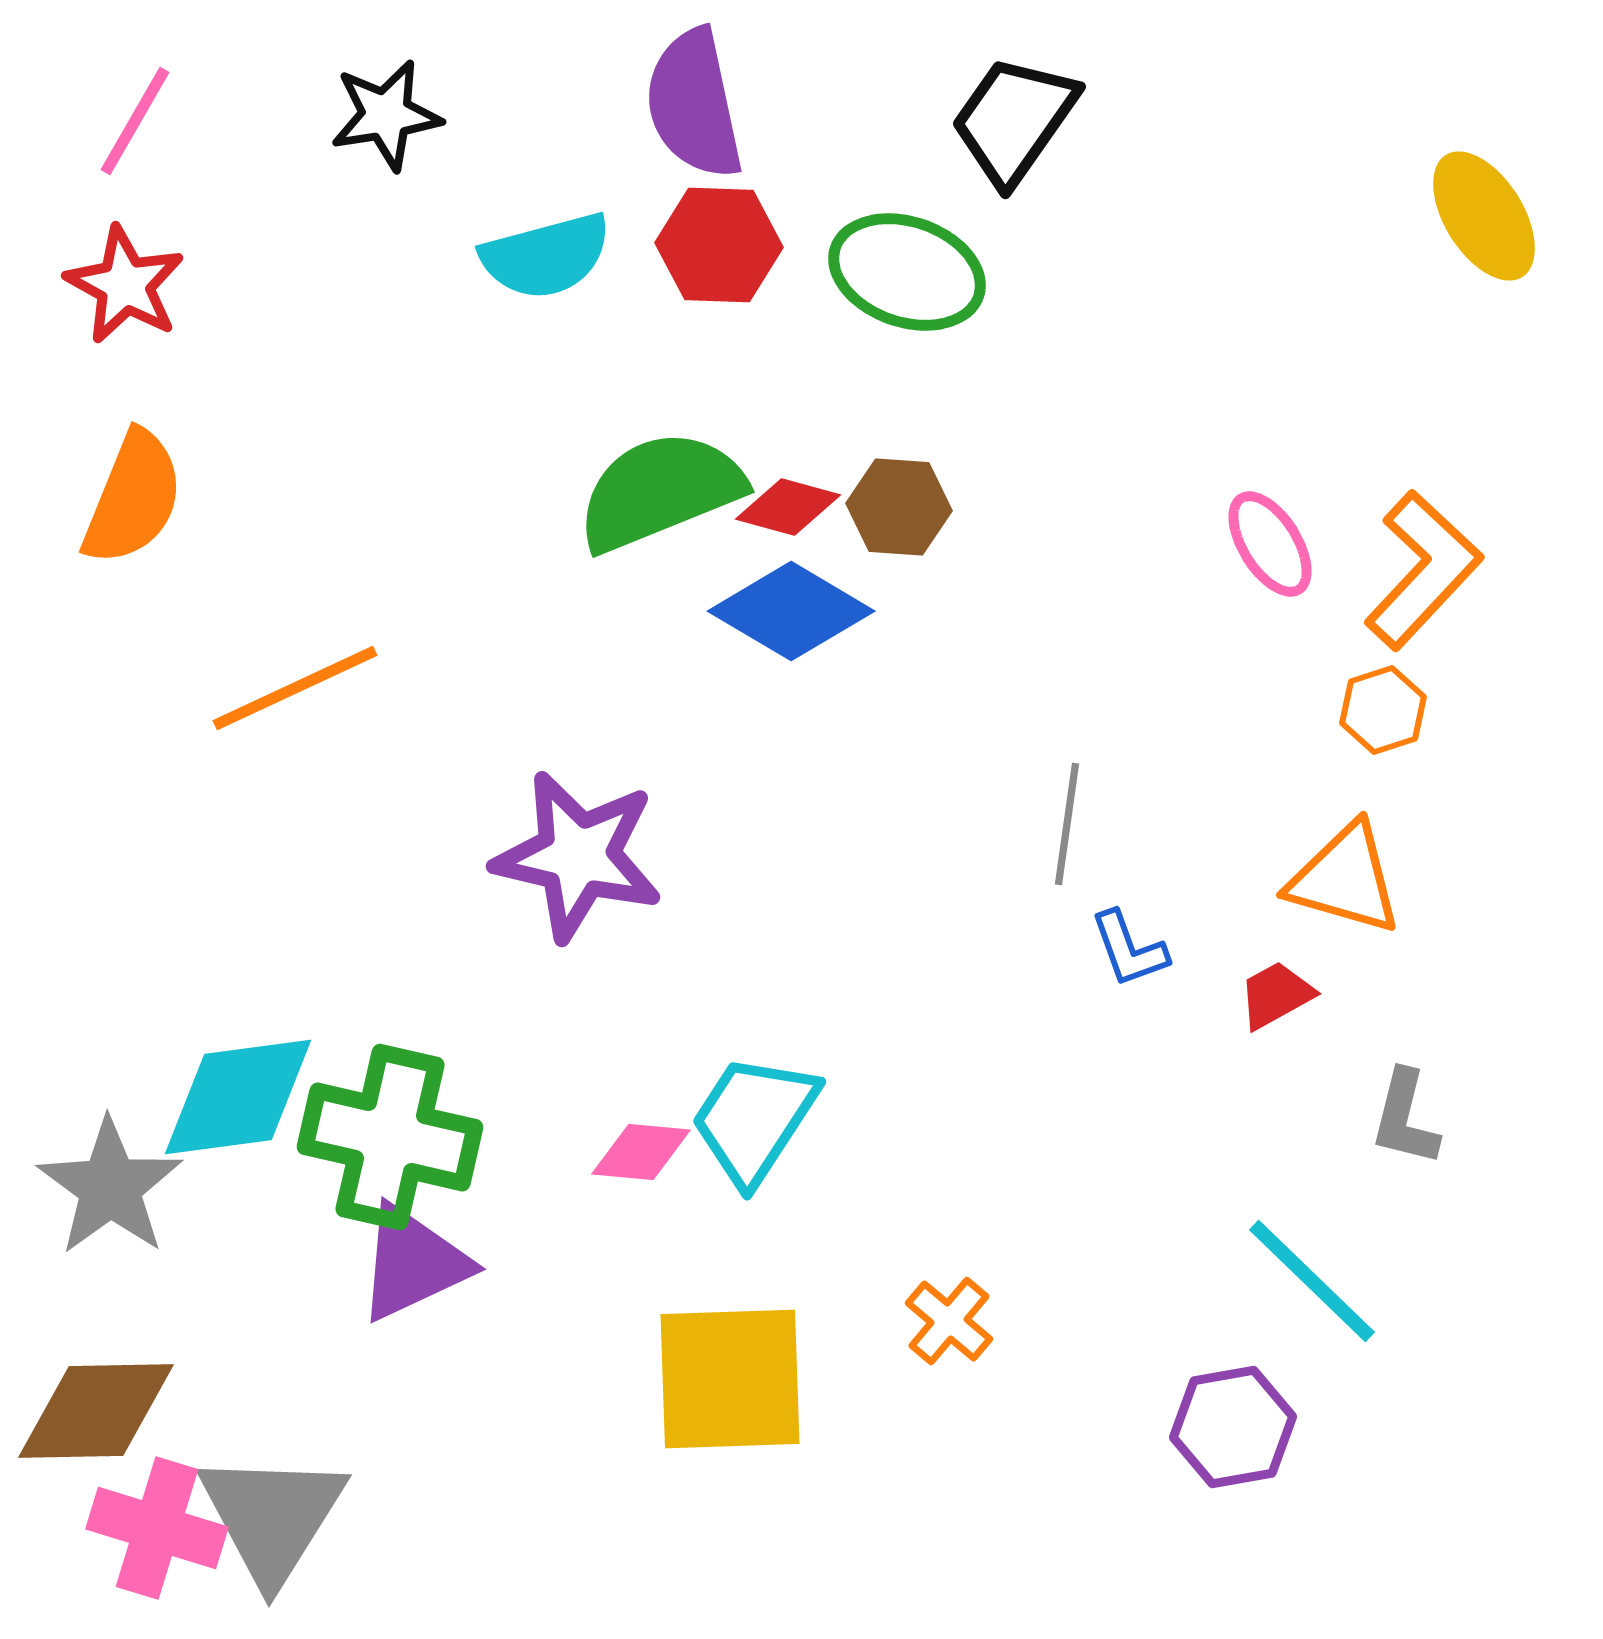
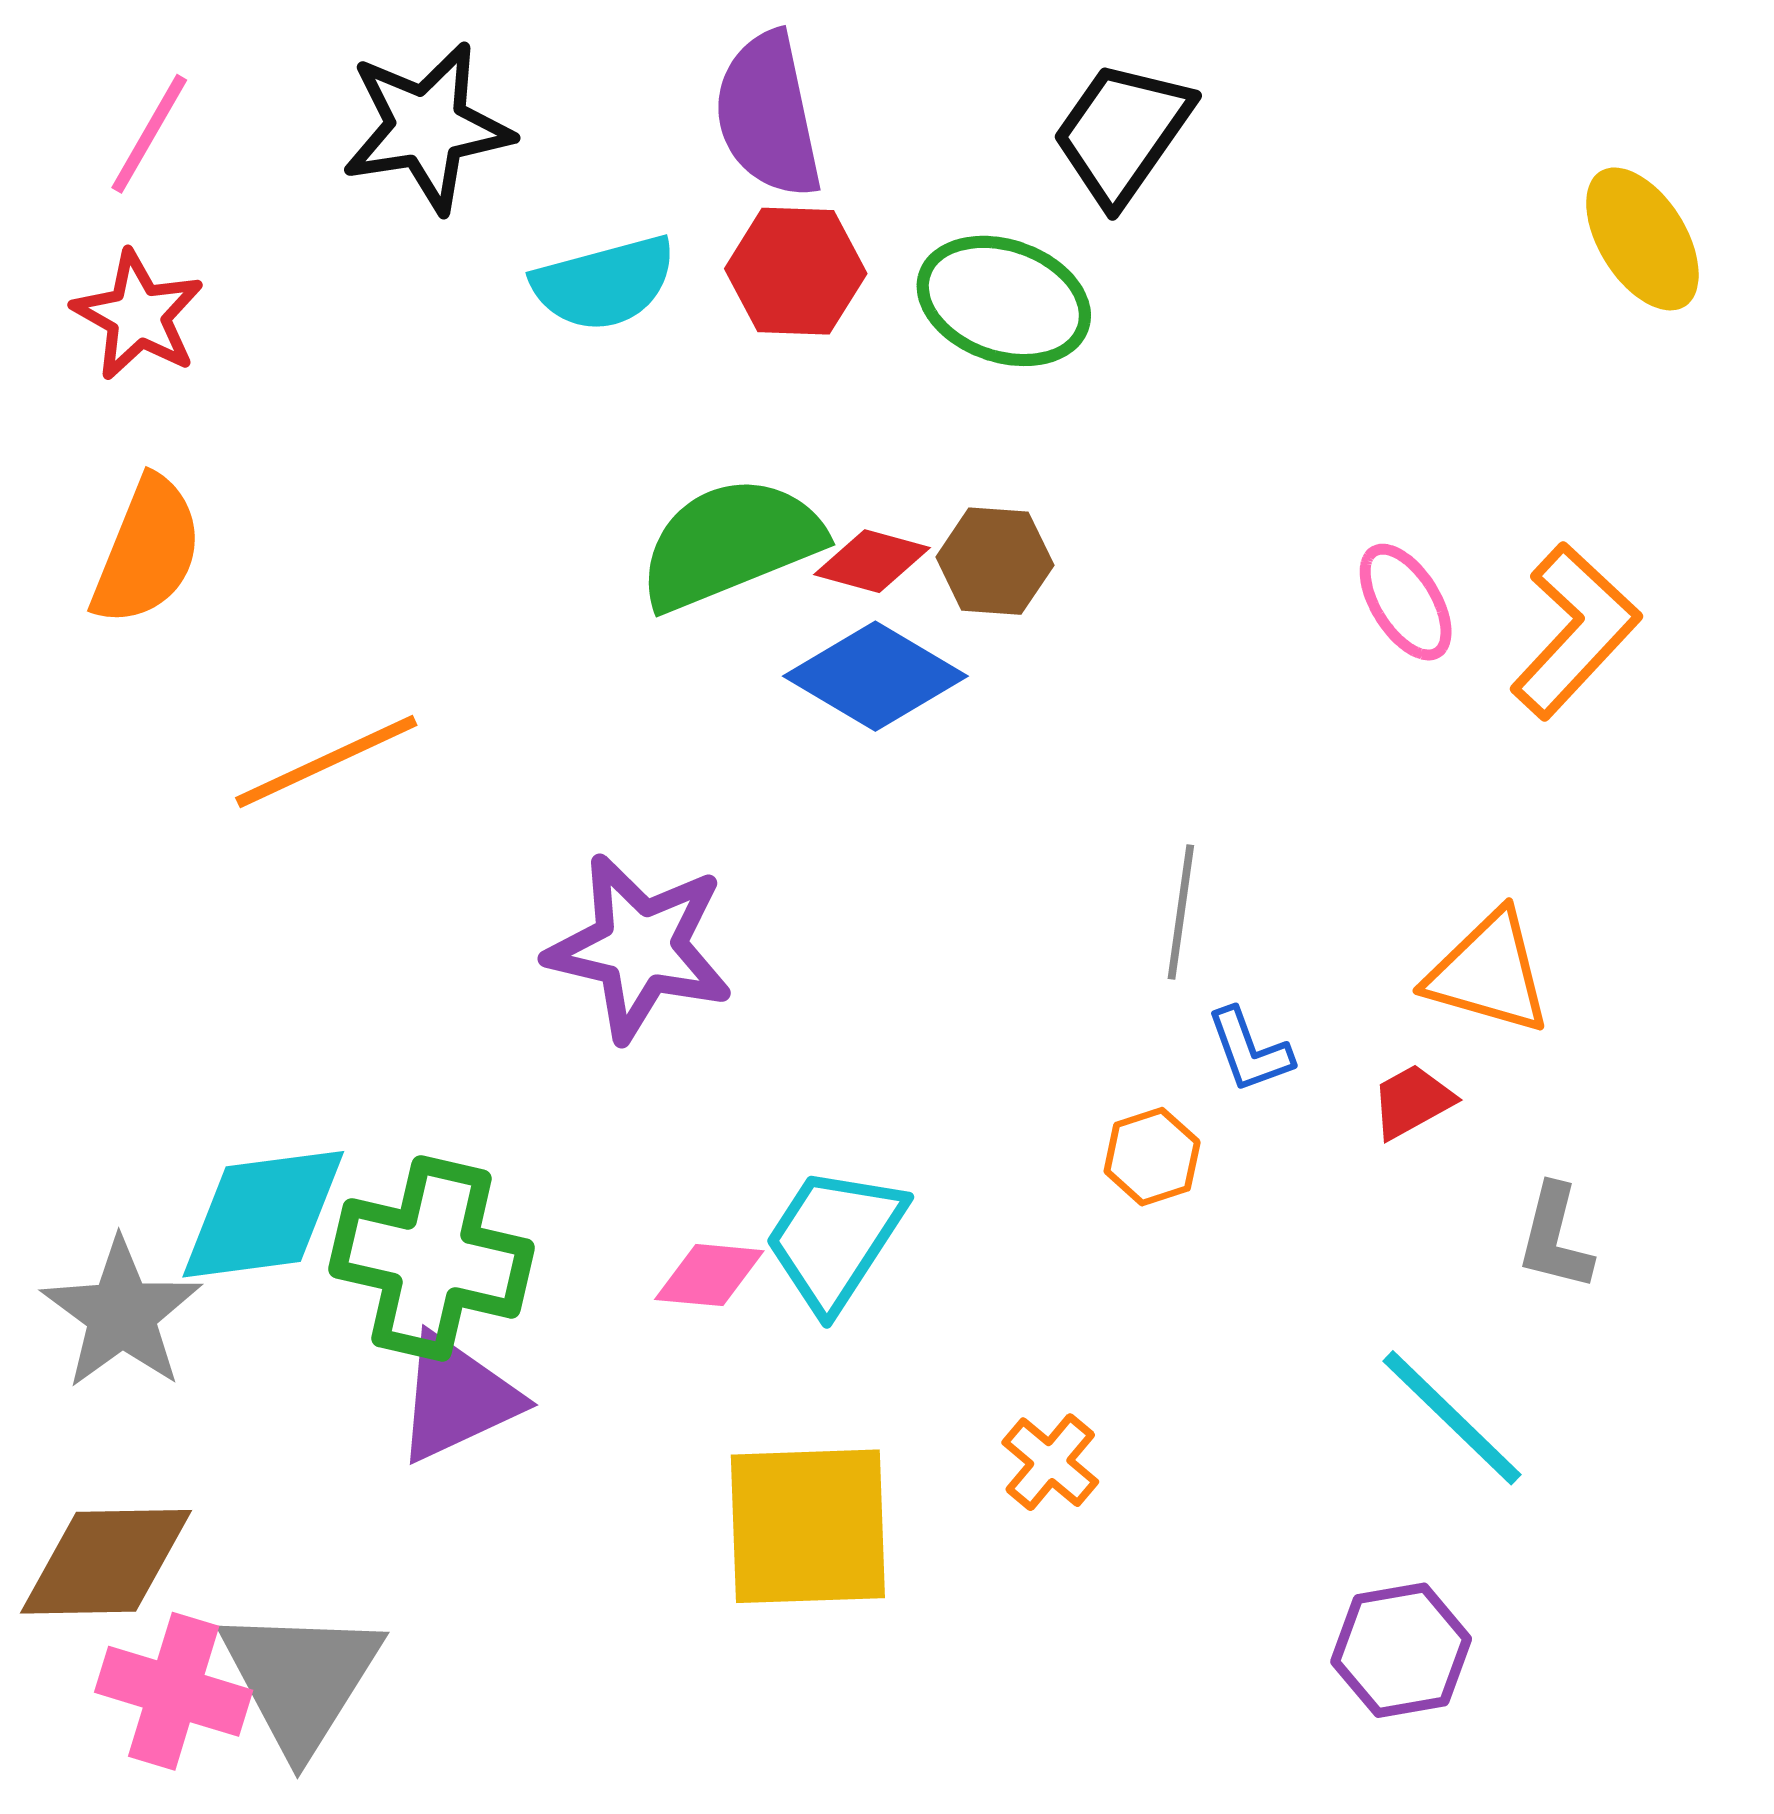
black star: (386, 115) -> (427, 127), size x1.4
orange hexagon: (1383, 710) -> (1152, 1157), moved
purple hexagon: (1233, 1427) -> (1401, 1650), moved

